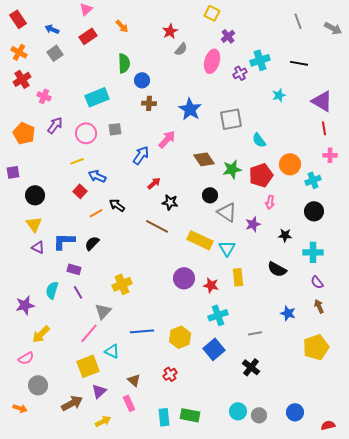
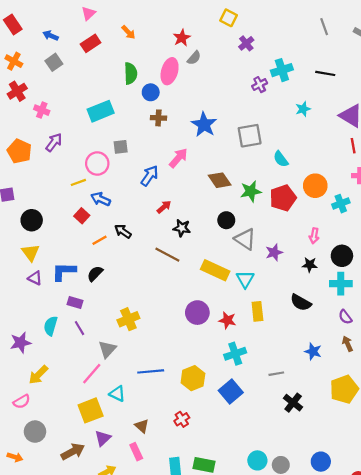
pink ellipse: (212, 61) -> (170, 71), moved
pink circle: (86, 133) -> (97, 163), moved
pink arrow: (270, 202) -> (314, 236), moved
black circle: (314, 211) -> (342, 256), moved
black cross: (251, 367) -> (293, 403), moved

